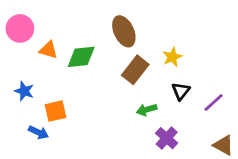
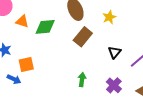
yellow star: (172, 57) -> (109, 17), moved
green arrow: (147, 110) -> (82, 80), moved, turned 112
purple cross: (167, 138) -> (114, 85), moved

